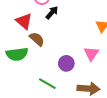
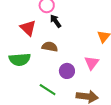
black arrow: (52, 13) -> (56, 21), turned -80
brown semicircle: (37, 39) -> (50, 47), moved, turned -35

